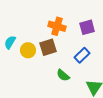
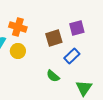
orange cross: (57, 26) -> (18, 27), moved
brown square: (48, 47) -> (54, 38), moved

